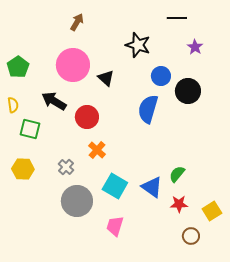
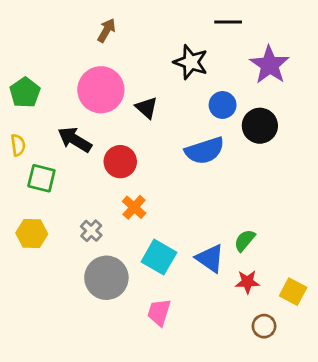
black line: (177, 18) -> (228, 22), moved
purple star: (195, 47) -> (270, 65), size x1.8
blue semicircle: (148, 109) -> (205, 151), turned -124
yellow square: (212, 211) -> (293, 292), turned -30

